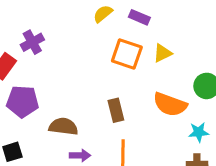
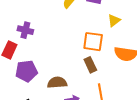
purple cross: (32, 42) -> (25, 30), turned -35
orange square: (127, 54) -> (93, 42), moved

